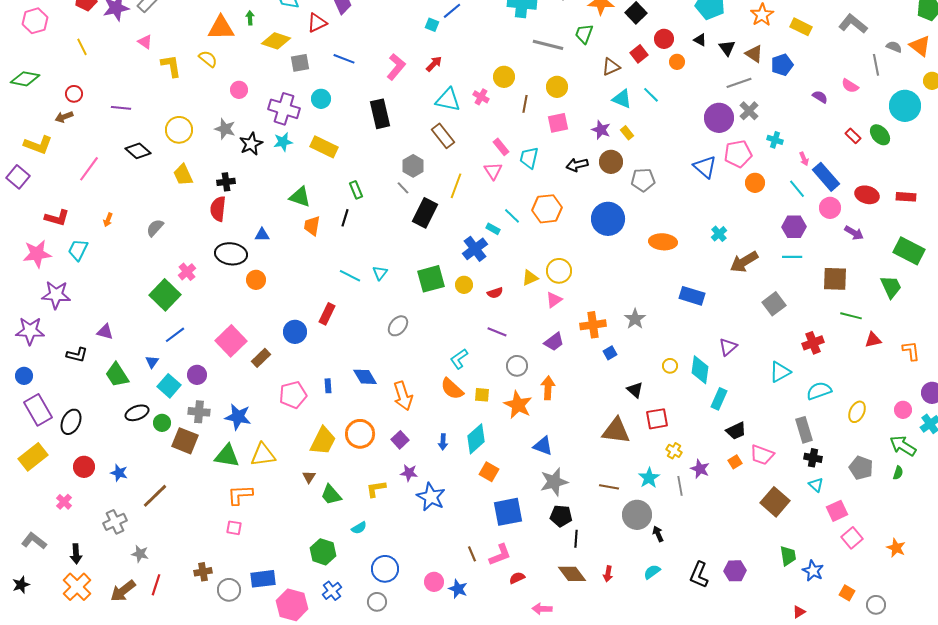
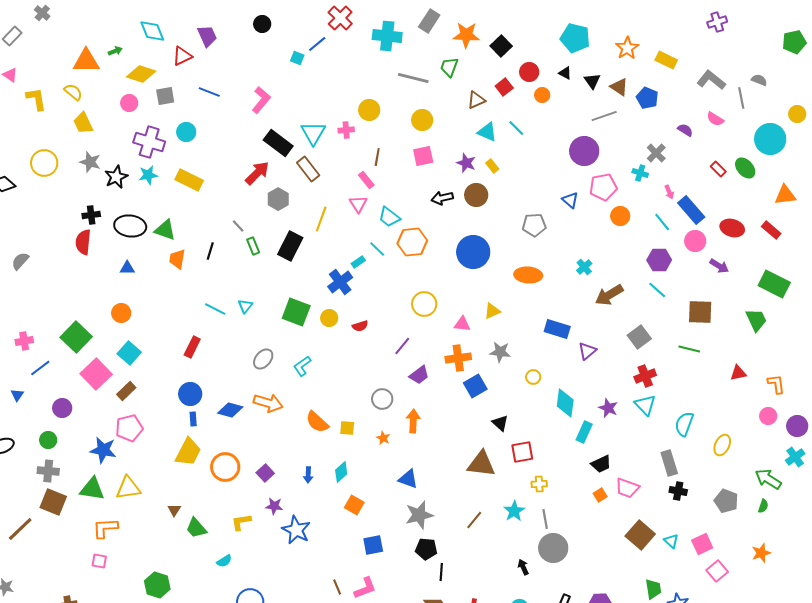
green arrow: (250, 18) -> (115, 51), turned 72
gray L-shape: (853, 24) -> (711, 80), moved
orange triangle: (920, 46) -> (785, 195), moved, turned -45
red arrow: (434, 64) -> (257, 173), moved, size x1.5
blue pentagon: (782, 65) -> (647, 98), turned -30
pink circle: (239, 90) -> (129, 103), moved
pink cross: (481, 97) -> (346, 130), turned -35
cyan triangle: (448, 100) -> (313, 133), turned 48
brown line: (525, 104) -> (377, 157), moved
gray cross: (749, 111) -> (656, 153), moved
black rectangle: (380, 114) -> (278, 143), moved, turned -40
cyan trapezoid: (529, 158) -> (389, 217), moved, turned -65
blue triangle: (705, 167) -> (570, 200), size x0.7
yellow trapezoid: (183, 175) -> (83, 123), moved
gray pentagon: (643, 180) -> (534, 225), moved
gray line: (403, 188) -> (238, 226), moved
green rectangle: (356, 190) -> (253, 246), moved
red rectangle: (906, 197) -> (771, 230), turned 36
cyan rectangle: (493, 229) -> (358, 262), turned -64
black ellipse: (231, 254) -> (130, 226), moved
cyan line: (792, 257) -> (657, 290), turned 42
pink cross: (187, 272) -> (24, 341), moved, turned 30
yellow triangle: (530, 278) -> (492, 311), moved
green square: (431, 279) -> (296, 312), turned 36
green square: (165, 295) -> (76, 337), moved
pink triangle: (554, 300) -> (462, 324), moved, turned 42
green line: (851, 316) -> (689, 349), moved
gray star: (635, 319) -> (500, 352), turned -30
blue circle: (295, 332) -> (190, 394), moved
purple line: (497, 332) -> (402, 346), moved, turned -72
red cross: (813, 343) -> (645, 376), moved
purple triangle: (728, 347) -> (587, 351), moved
blue square: (610, 353) -> (475, 386), size x1.6
cyan L-shape: (459, 359) -> (302, 366), moved
yellow circle: (670, 366) -> (533, 377), moved
cyan triangle: (780, 372) -> (645, 405), turned -45
blue diamond: (365, 377) -> (230, 410), turned -45
cyan square: (169, 386) -> (129, 353), moved
cyan semicircle: (819, 391) -> (684, 424), turned -50
pink pentagon: (293, 395) -> (129, 428), moved
orange arrow: (403, 396) -> (268, 403), moved, turned -56
orange star: (518, 405) -> (383, 438), size x0.5
pink circle: (903, 410) -> (768, 416), moved
gray cross: (199, 412) -> (48, 471), moved
green circle: (162, 423) -> (48, 440), moved
cyan diamond: (476, 439) -> (341, 472), size x0.7
brown square: (185, 441) -> (53, 502), moved
yellow trapezoid: (323, 441) -> (188, 452), moved
yellow cross: (674, 451) -> (539, 484), turned -35
purple star: (700, 469) -> (608, 408), moved
cyan triangle: (816, 485) -> (671, 541), moved
brown line: (609, 487) -> (474, 520), turned -60
blue square: (508, 512) -> (373, 545), size x0.7
gray circle: (637, 515) -> (553, 548), moved
orange star: (896, 548) -> (761, 553), moved, turned 30
green hexagon: (323, 552) -> (157, 585), moved

